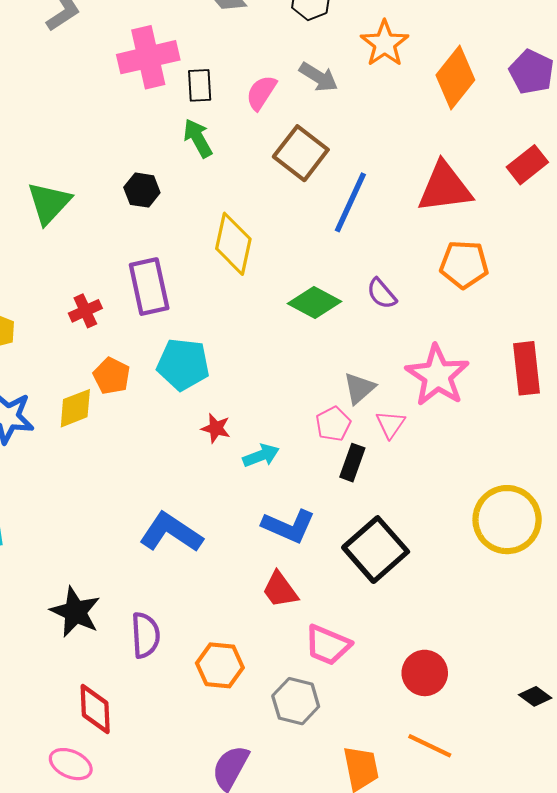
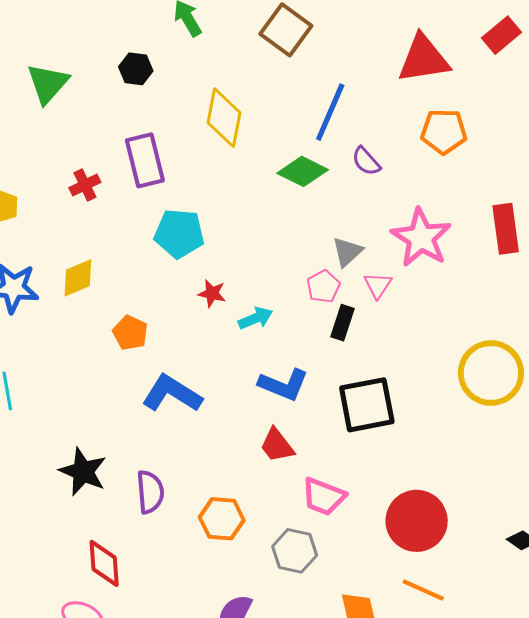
blue line: (350, 202) -> (330, 112), moved
orange pentagon: (112, 376) -> (130, 333), moved
black square: (376, 550) -> (367, 405), turned 32
red circle: (425, 673) -> (417, 521), size x1.4

